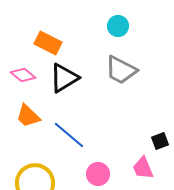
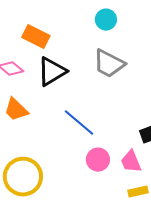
blue line: (69, 135) -> (79, 123), moved
pink circle: (98, 174) -> (98, 160), moved

